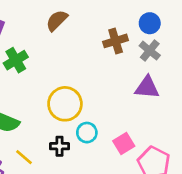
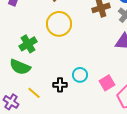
green cross: (16, 60) -> (28, 44), moved
yellow circle: (65, 104) -> (59, 24), moved

